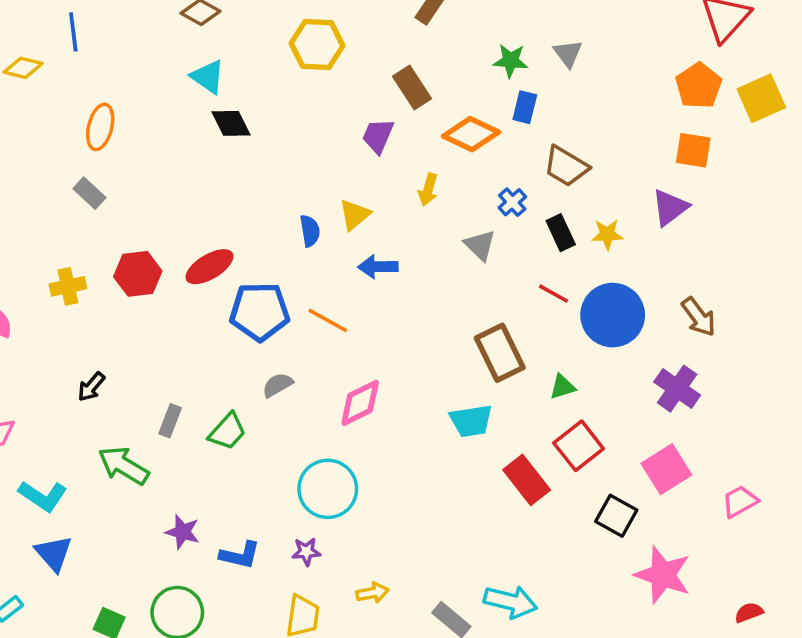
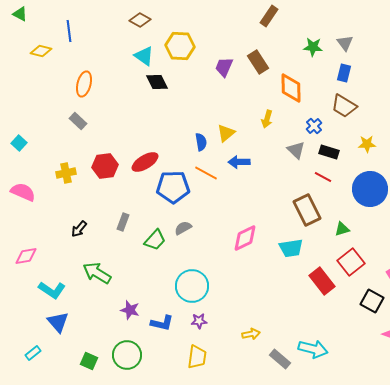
yellow hexagon: (317, 45) -> (180, 46), moved
blue rectangle: (525, 107) -> (344, 73), moved
orange diamond: (471, 134) -> (291, 88), turned 64
purple trapezoid: (378, 136) -> (224, 67), moved
black rectangle: (561, 233) -> (329, 152), moved, turned -48
red line: (554, 294) -> (323, 177), moved
orange line: (328, 320) -> (206, 173), moved
pink diamond: (360, 403) -> (245, 238), moved
gray rectangle: (170, 421) -> (123, 222), moved
green trapezoid: (227, 432) -> (155, 240), moved
cyan circle: (328, 489) -> (192, 286), moved
yellow arrow: (373, 593) -> (251, 334), moved

